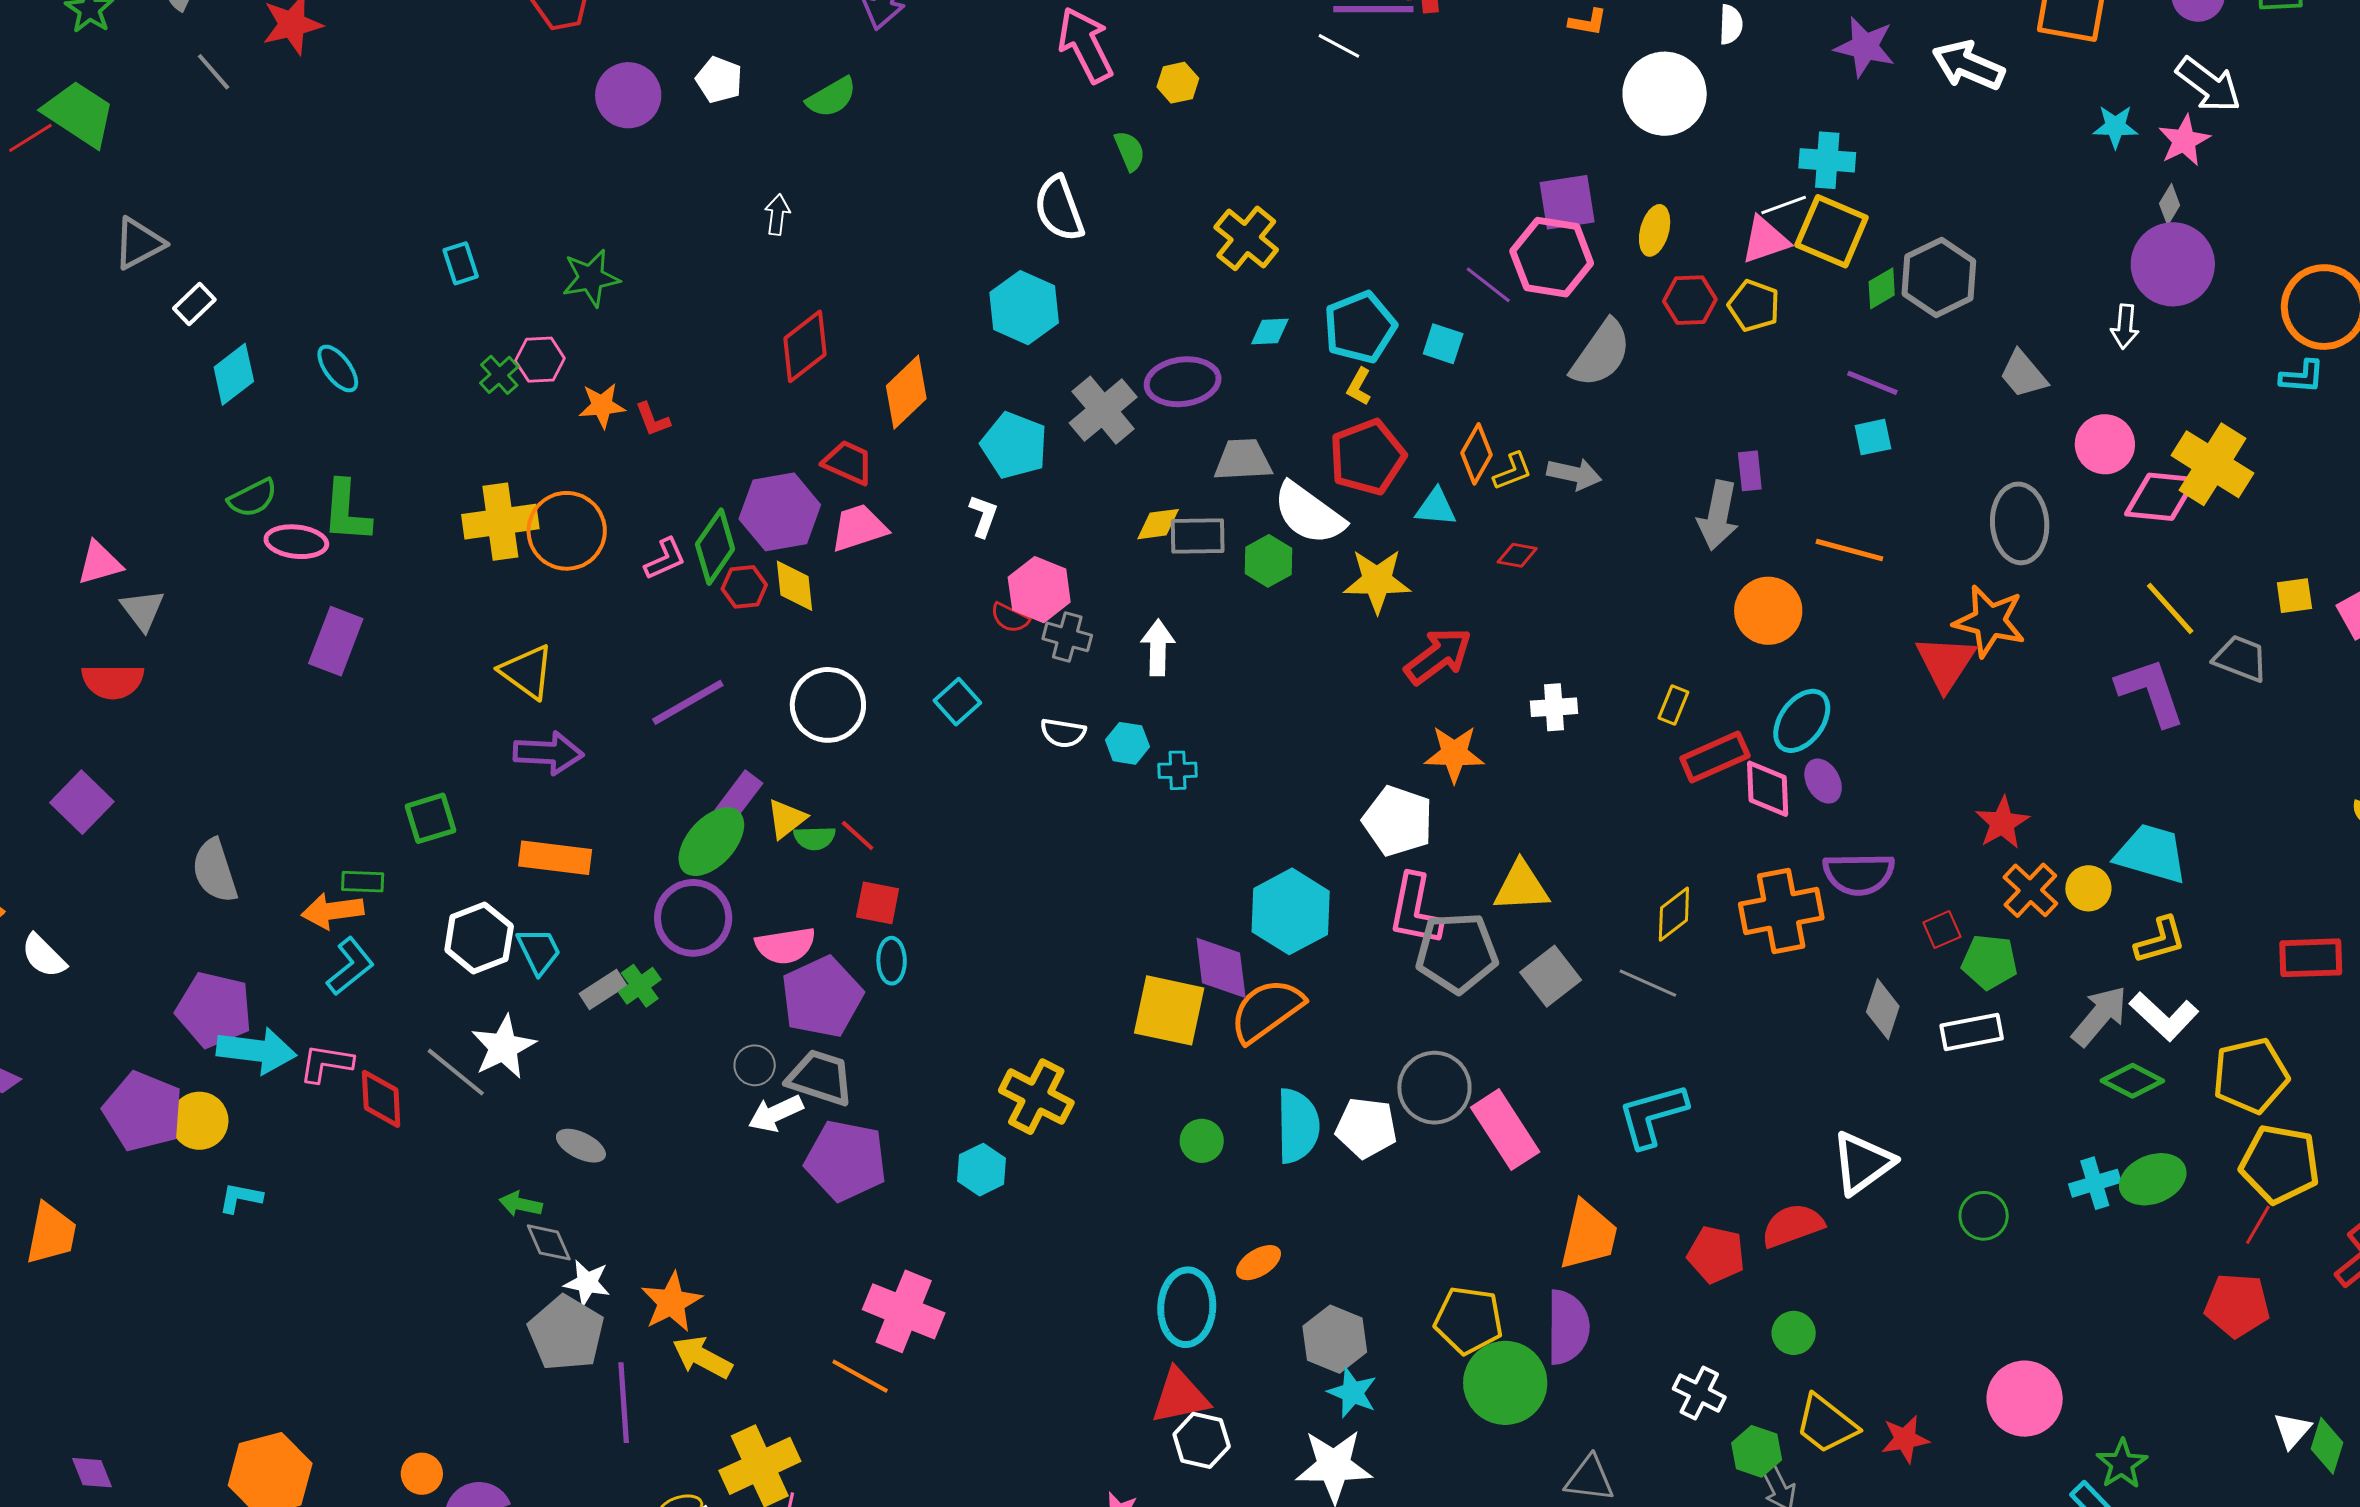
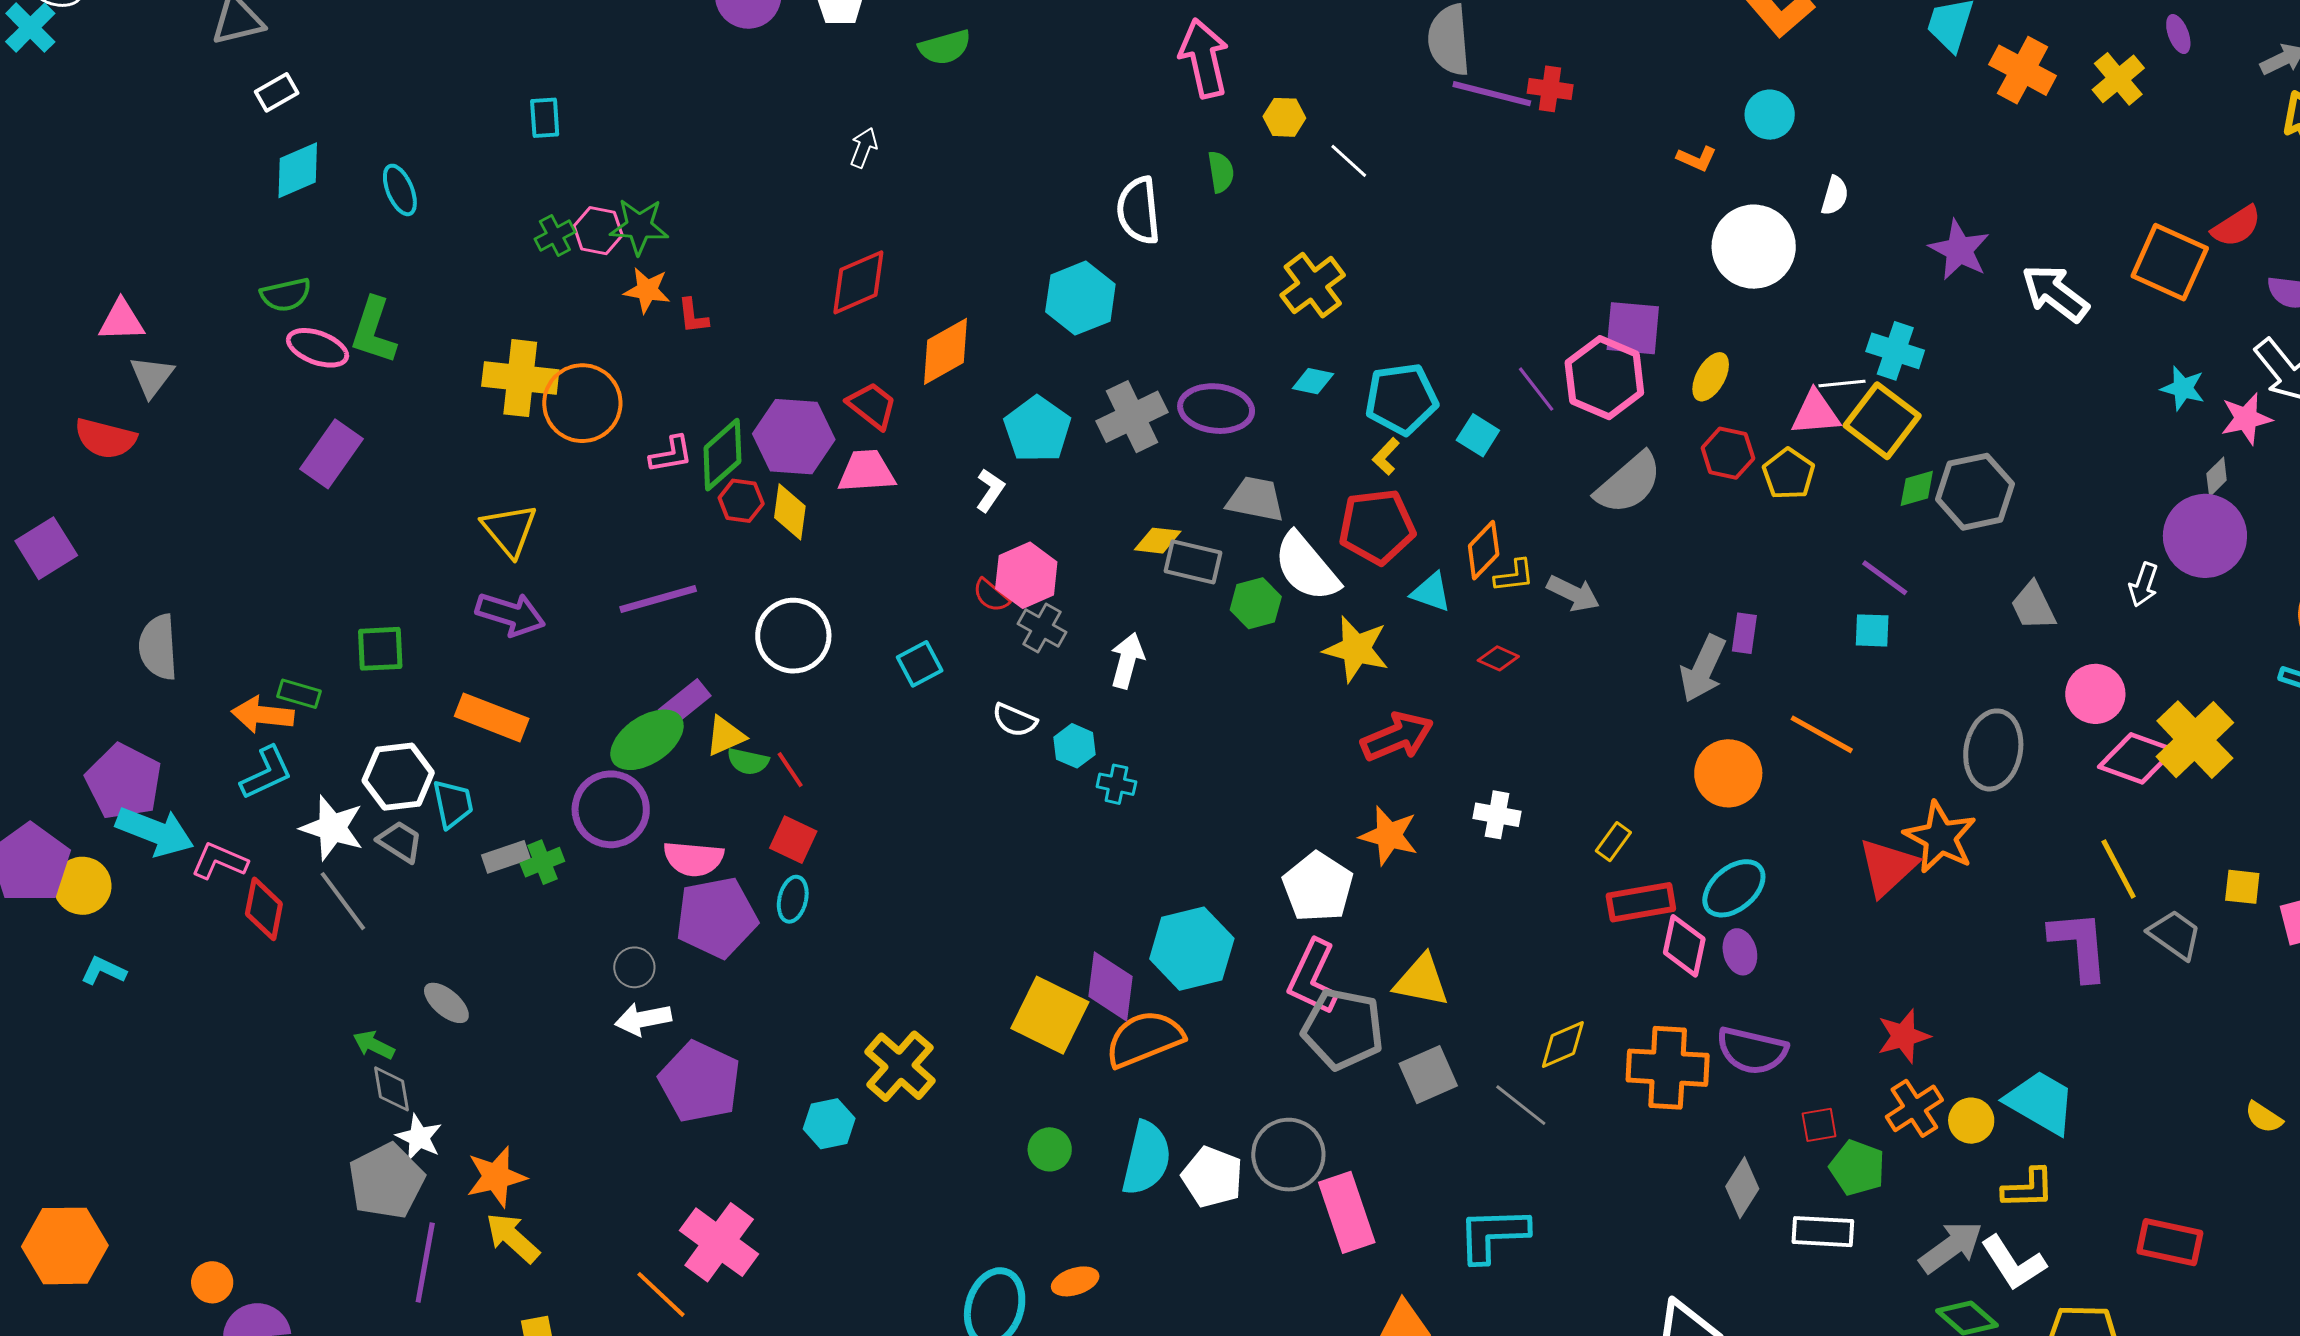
white line: (1339, 46) -> (1349, 161), moved
green star: (591, 278) -> (639, 226), moved
white star: (503, 1047) -> (332, 828), moved, turned 30
gray trapezoid: (820, 1078) -> (400, 842), moved, size x0.7

